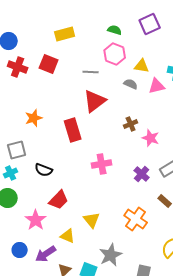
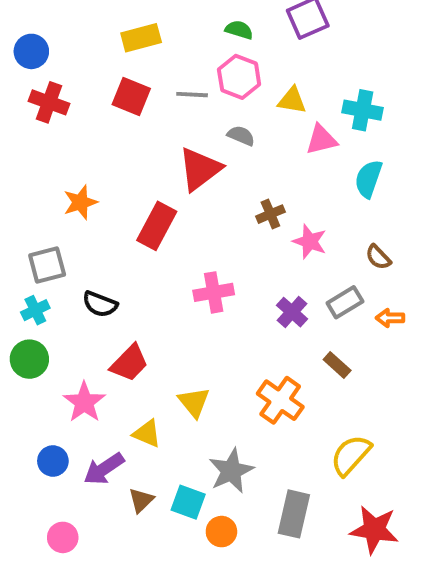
red square: (49, 64) -> (131, 96), moved
gray line: (91, 72) -> (192, 95), moved
gray semicircle: (131, 84) -> (241, 136), moved
red rectangle: (73, 130) -> (157, 226), turned 45

